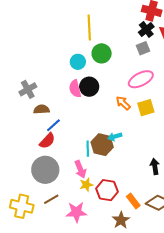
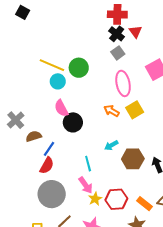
yellow line: (89, 28) -> (52, 65), moved, turned -50
pink ellipse: (141, 79) -> (123, 83), turned -60
black circle: (89, 87) -> (73, 122), moved
brown hexagon: (102, 145) -> (133, 159), moved

